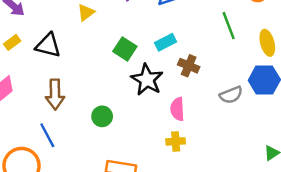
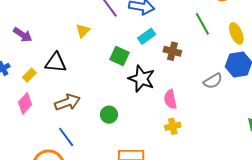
yellow rectangle: (12, 42) -> (29, 75), moved
cyan rectangle: (165, 42) -> (147, 36), moved
brown cross: (189, 66) -> (172, 51), moved
brown arrow: (55, 94) -> (67, 102), turned -100

